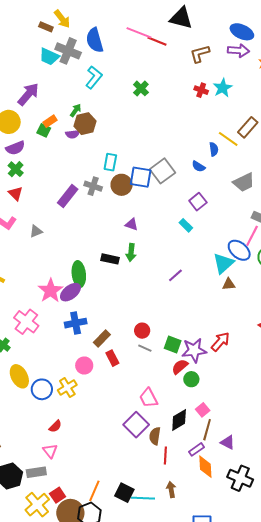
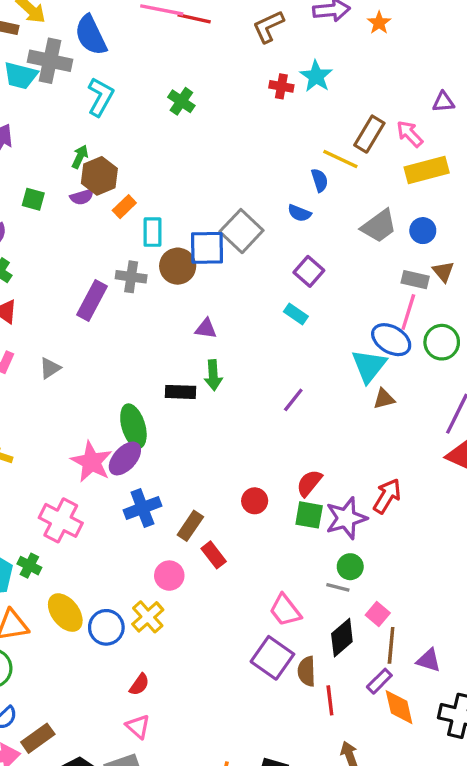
orange rectangle: (50, 121) -> (124, 207), moved
gray line: (145, 348) -> (338, 587), moved
red semicircle: (180, 367) -> (309, 483), moved

